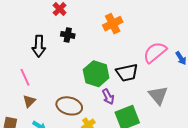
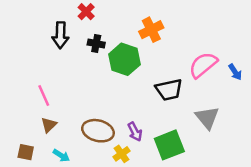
black arrow: (39, 46) -> (60, 35), moved
green hexagon: (96, 74) -> (125, 59), moved
purple arrow: (108, 97) -> (135, 132), moved

